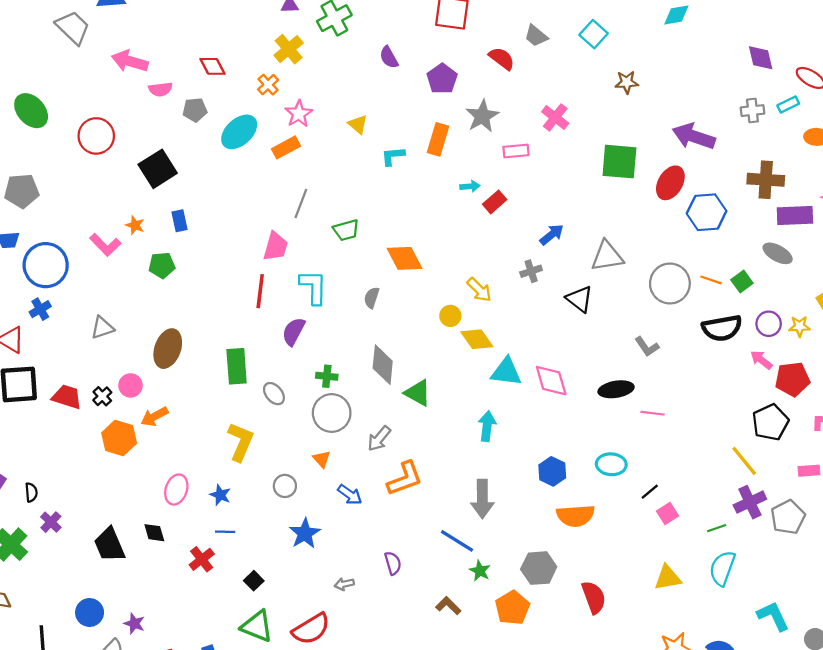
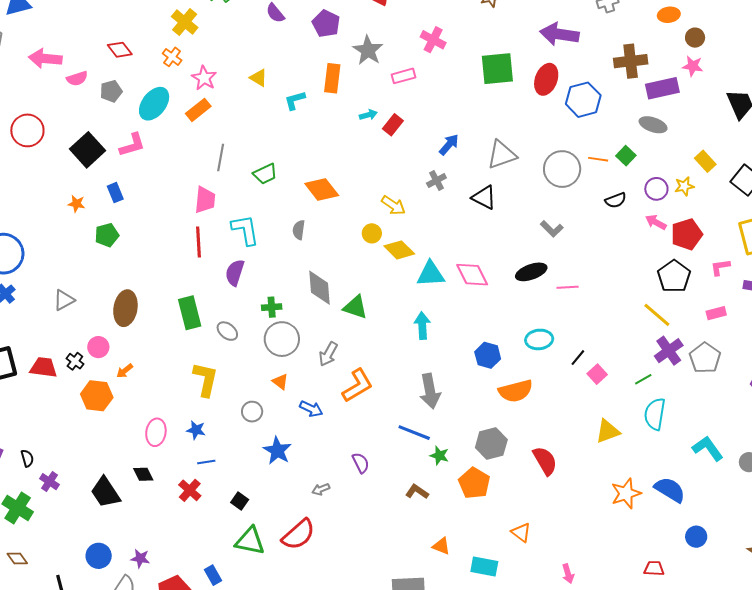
pink L-shape: (105, 245) -> (132, 145), moved, turned -52
black semicircle: (722, 328) -> (616, 200), size x0.6
orange arrow: (154, 417) -> (125, 371), size x0.7

